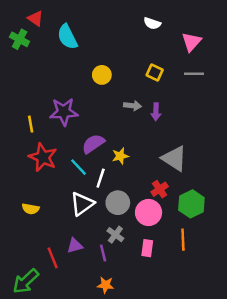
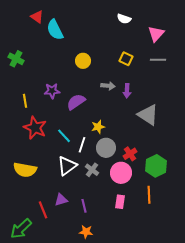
red triangle: (36, 18) -> (37, 17), moved
green cross: (20, 39) -> (16, 59), moved
purple star: (64, 112) -> (52, 91), size x0.7
purple semicircle: (93, 144) -> (76, 102), moved
gray triangle: (174, 158) -> (148, 115), moved
gray circle: (118, 203) -> (106, 148), moved
yellow semicircle: (31, 209) -> (25, 170), size x1.6
gray cross: (115, 235) -> (92, 170), moved

